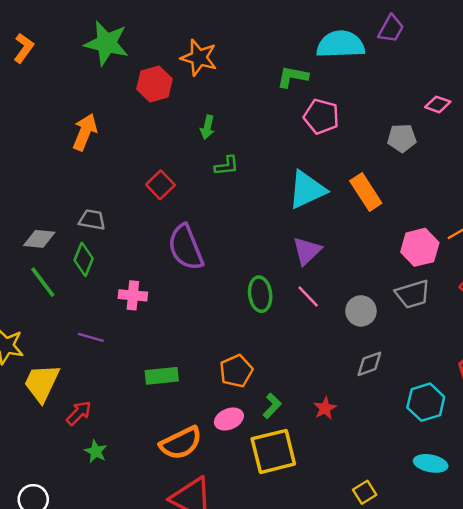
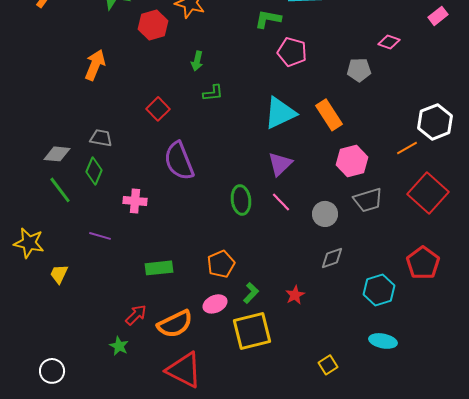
pink hexagon: (420, 247) -> (352, 161), moved
yellow trapezoid: (42, 383) -> (59, 274), size x0.6
red arrow: (79, 413) -> (136, 315), moved
green star: (96, 451) -> (119, 346), moved

